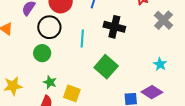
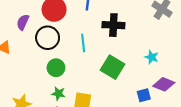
green circle: (42, 53) -> (56, 68), moved
cyan star: (160, 64) -> (152, 57), moved

